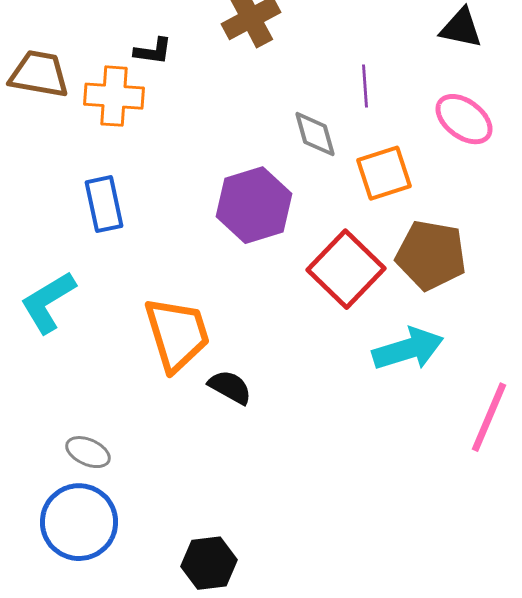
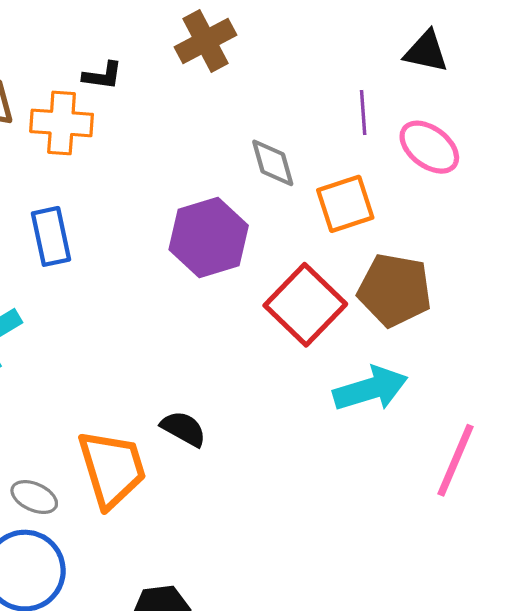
purple line: (365, 86) -> (363, 112), moved
orange trapezoid: (177, 334) -> (112, 469), moved

